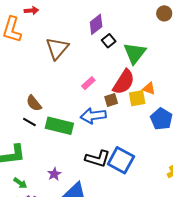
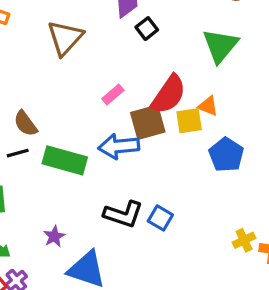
green triangle: (135, 53) -> (220, 46), moved
brown square: (111, 100) -> (148, 122), size x1.6
black line: (29, 122) -> (18, 153), turned -48
blue square: (121, 160) -> (160, 218), size x0.6

